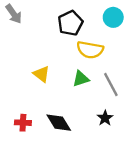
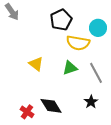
cyan circle: (113, 17) -> (98, 28), moved
red cross: (23, 123) -> (27, 112), moved, turned 32

